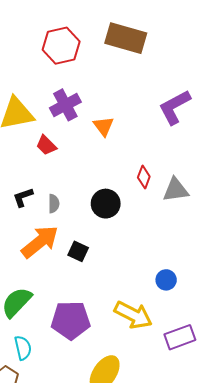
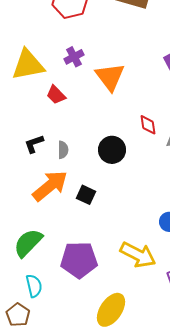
purple cross: (65, 105) -> (74, 57), size x0.7
orange triangle: (104, 126) -> (110, 77), size x1.5
red diamond: (144, 177) -> (148, 125), turned -30

